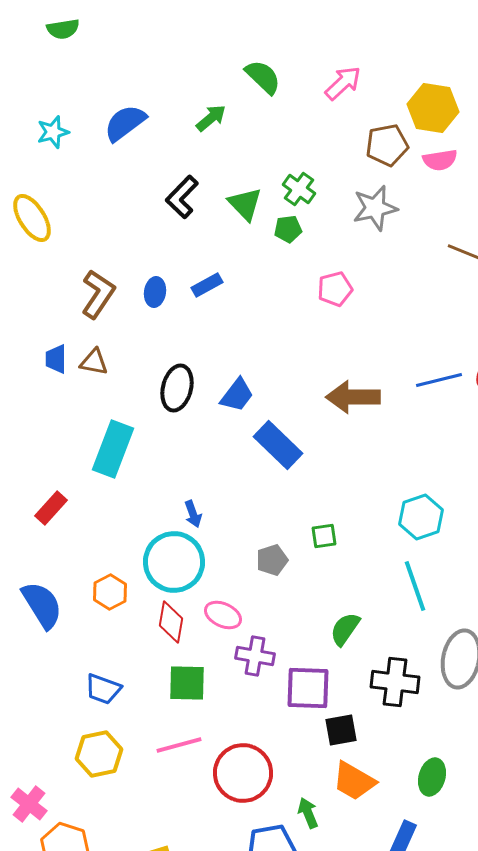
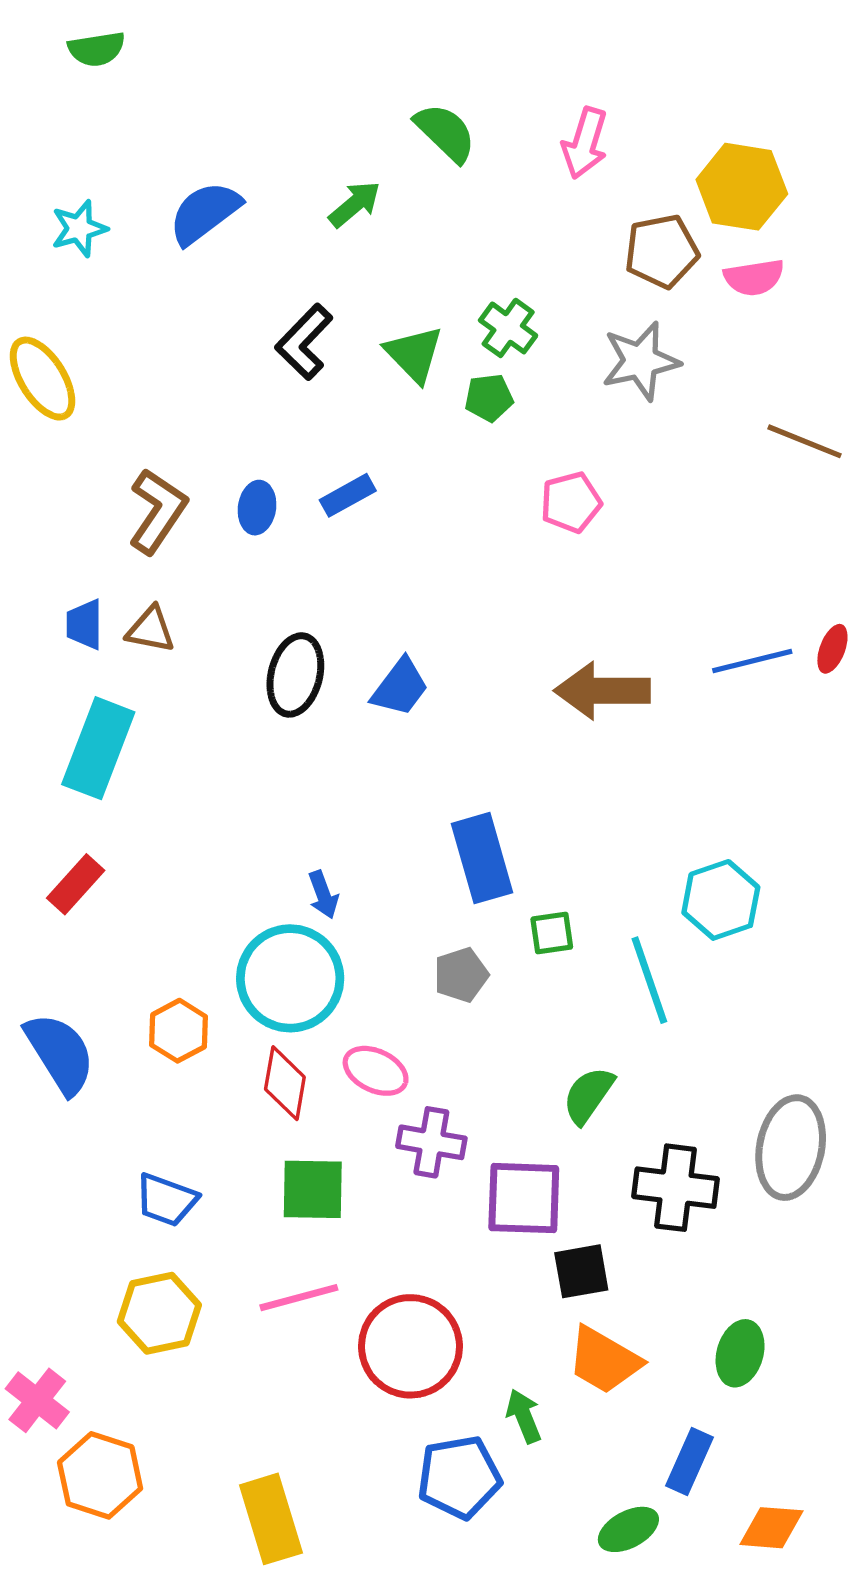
pink arrow: (343, 83) -> (585, 143), turned 150
blue rectangle: (278, 445) -> (482, 858), moved, turned 30
cyan rectangle: (113, 449) -> (98, 748), moved
cyan line: (415, 586) -> (649, 980), moved

